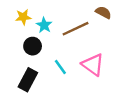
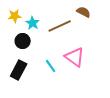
cyan line: (60, 67) -> (51, 66), moved

